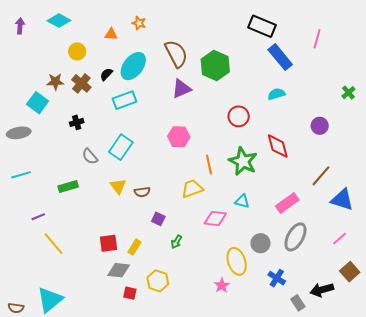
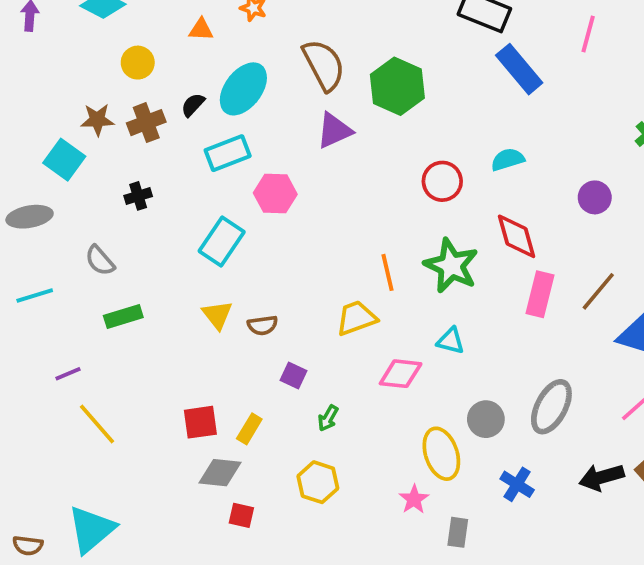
brown cross: (81, 83) -> (146, 123), turned 30
cyan semicircle: (276, 94) -> (508, 159), moved
pink hexagon: (179, 137) -> (275, 194), moved
gray semicircle: (90, 156) -> (100, 261), moved
pink rectangle: (287, 203) -> (540, 294), moved, turned -40
yellow hexagon: (158, 281) -> (318, 482), moved
black arrow: (322, 290) -> (601, 477), moved
gray rectangle: (298, 303) -> (458, 532), moved, turned 42

